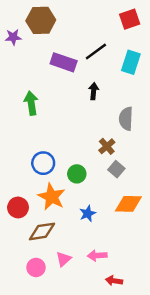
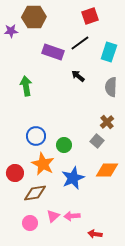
red square: (130, 19) -> (90, 16), moved
black arrow: (94, 91) -> (78, 76), turned -56
gray semicircle: (126, 119) -> (111, 87), moved
brown cross: (107, 146) -> (107, 122), moved
blue star: (88, 213) -> (73, 178), size x1.6
pink arrow: (97, 255) -> (72, 216), moved

